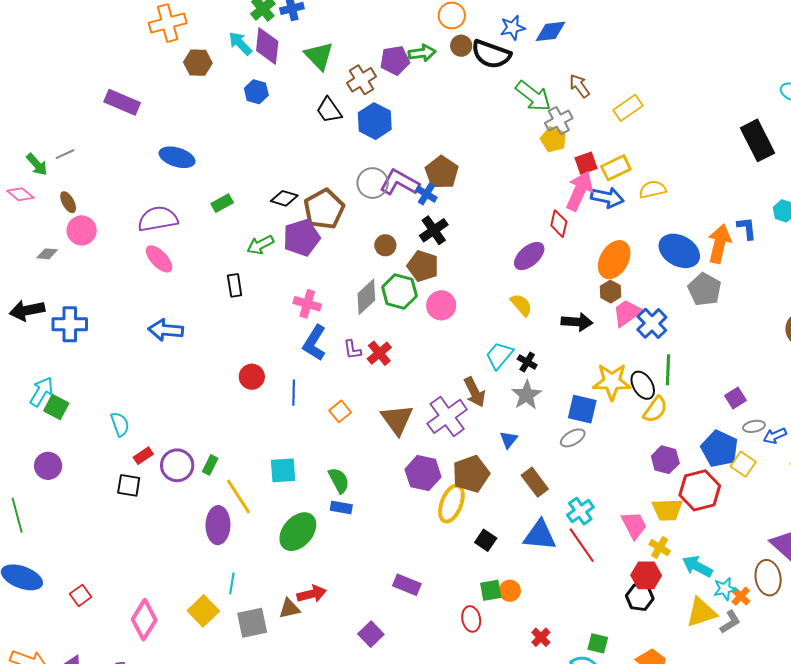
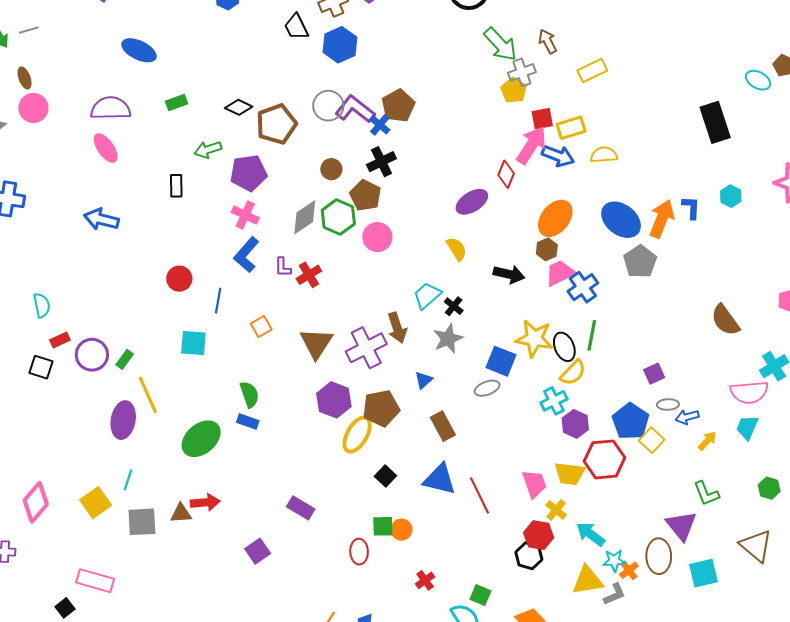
purple pentagon: (301, 238) -> (249, 173), moved
cyan square: (283, 470) -> (193, 343), moved
cyan cross: (580, 511) -> (554, 401), moved

